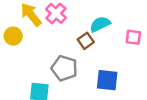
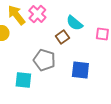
cyan semicircle: (100, 24) -> (74, 23), turned -114

